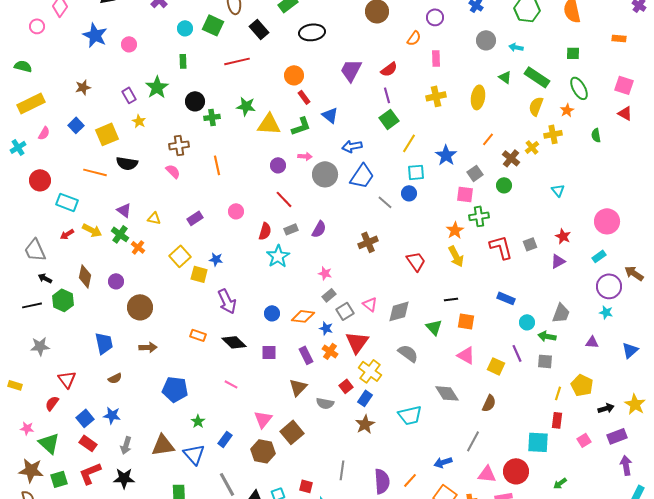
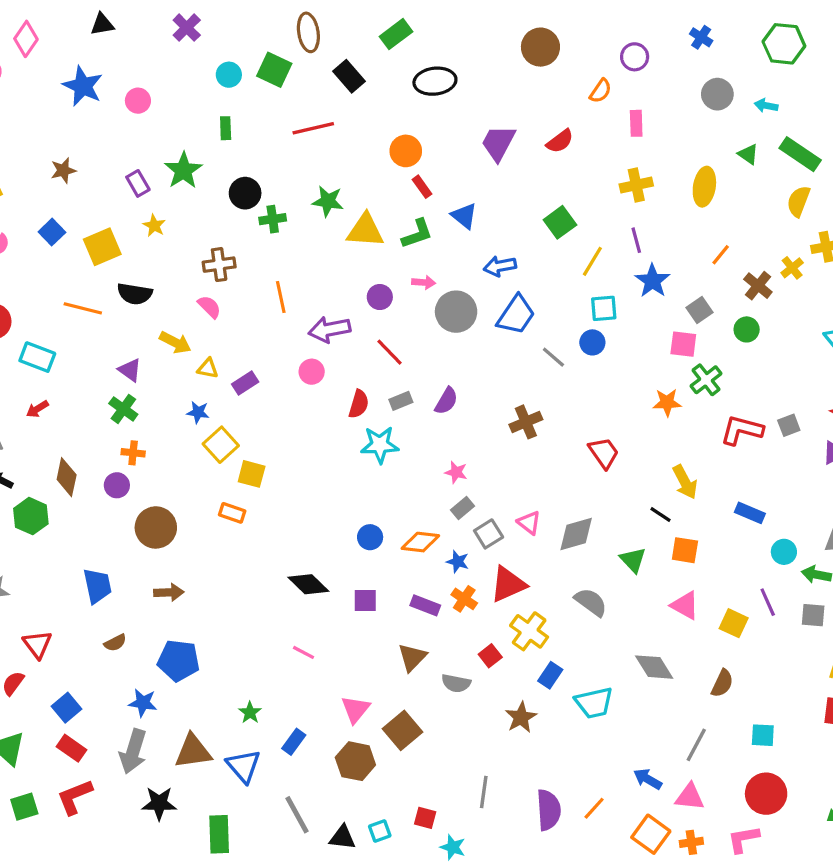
purple line: (387, 95) -> (636, 240), moved
green cross: (479, 216) -> (706, 380), turned -30
yellow triangle: (154, 218) -> (208, 368), moved
yellow arrow: (92, 230) -> (175, 342), moved
orange star: (455, 230) -> (667, 403), turned 30
orange cross: (138, 247) -> (133, 453), moved, turned -32
red L-shape: (501, 247) -> (742, 430), turned -60
cyan star: (278, 256) -> (380, 445), turned 30
yellow arrow: (456, 256) -> (685, 482), moved
blue star: (216, 259) -> (198, 412), moved
black line: (451, 299) -> (661, 514), turned 40
purple arrow: (227, 301) -> (329, 329), moved, turned 105
orange rectangle: (198, 335) -> (232, 513), moved
red triangle: (357, 342) -> (508, 584), turned 30
purple rectangle: (306, 355) -> (425, 605), turned -42
blue pentagon: (175, 389) -> (179, 661), moved
blue rectangle: (365, 398) -> (550, 675), moved
blue star: (112, 415) -> (143, 703), moved
cyan square: (538, 442) -> (763, 735), moved, size x0.7
gray arrow: (126, 445) -> (133, 751), size x1.5
blue arrow: (443, 462) -> (648, 779), turned 48
pink triangle: (487, 474) -> (690, 797), moved
black star: (124, 478) -> (159, 803), moved

